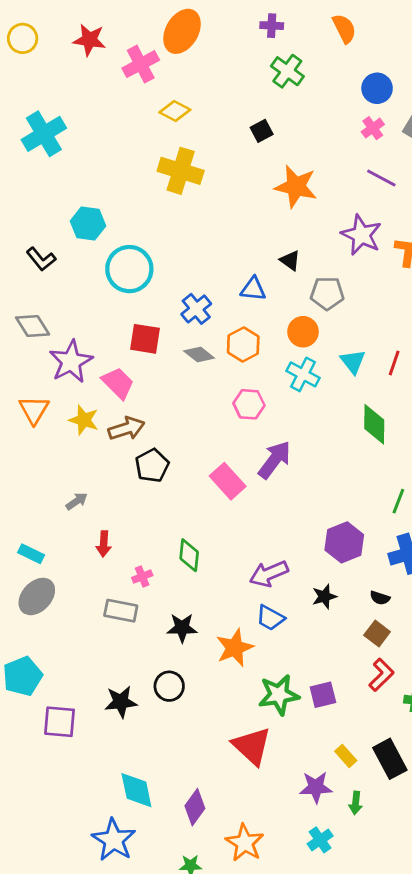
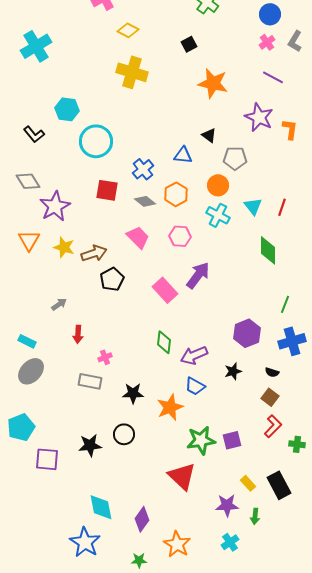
pink trapezoid: (118, 383) -> (138, 237), moved
green diamond: (189, 555) -> (164, 342), moved

